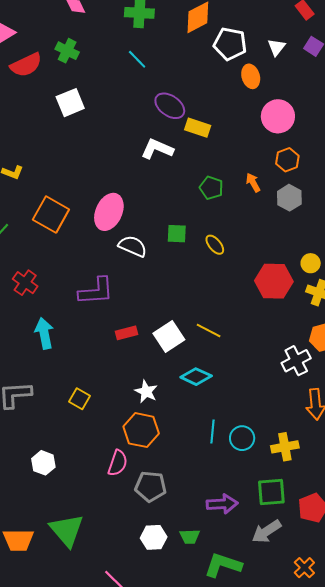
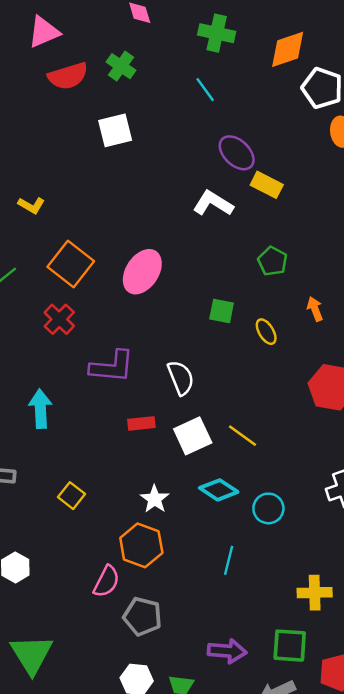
orange arrow: (253, 182) -> (315, 309), moved
white semicircle: (133, 246) -> (181, 378), moved, turned 36
red cross: (25, 283) -> (59, 319), moved
cyan circle: (242, 438) -> (268, 508), moved

